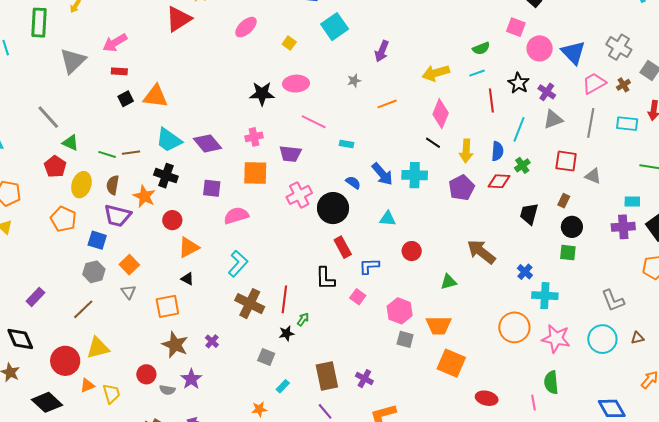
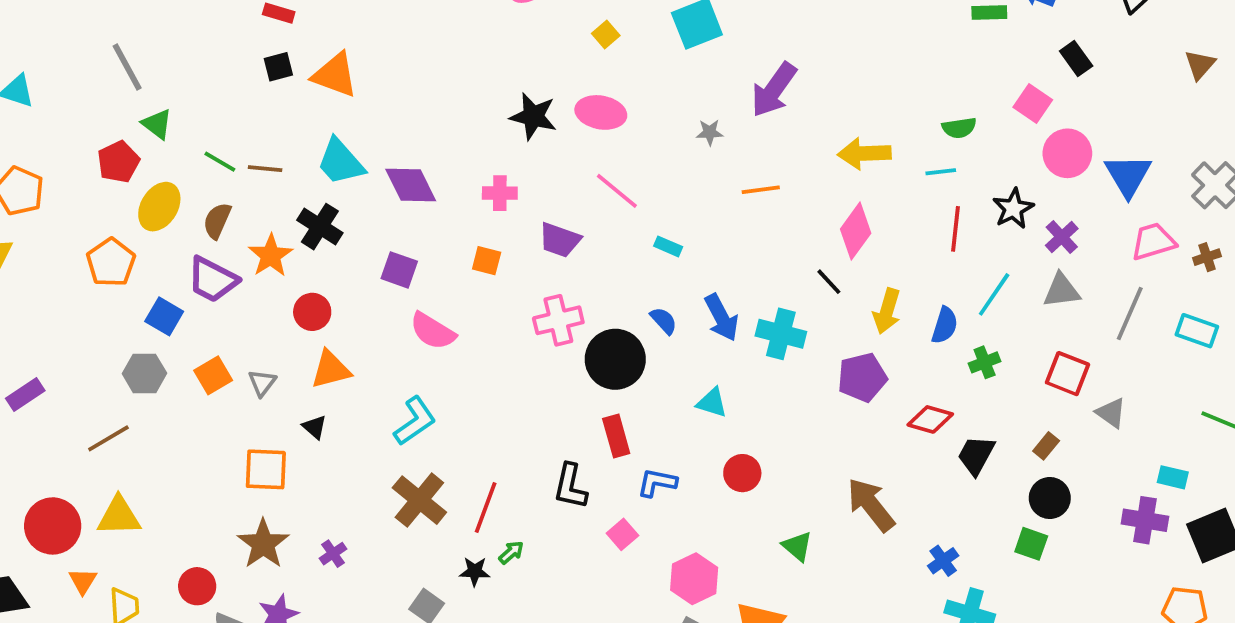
purple arrow: (382, 51) -> (774, 90), size x1.4
orange square: (255, 173) -> (487, 261), size x0.6
red diamond: (499, 181) -> (930, 419), moved
pink semicircle: (236, 216) -> (433, 331), turned -145
green triangle: (449, 282) -> (797, 546), turned 42
gray triangle: (128, 292) -> (262, 383), moved
orange triangle: (87, 385) -> (83, 581), turned -49

